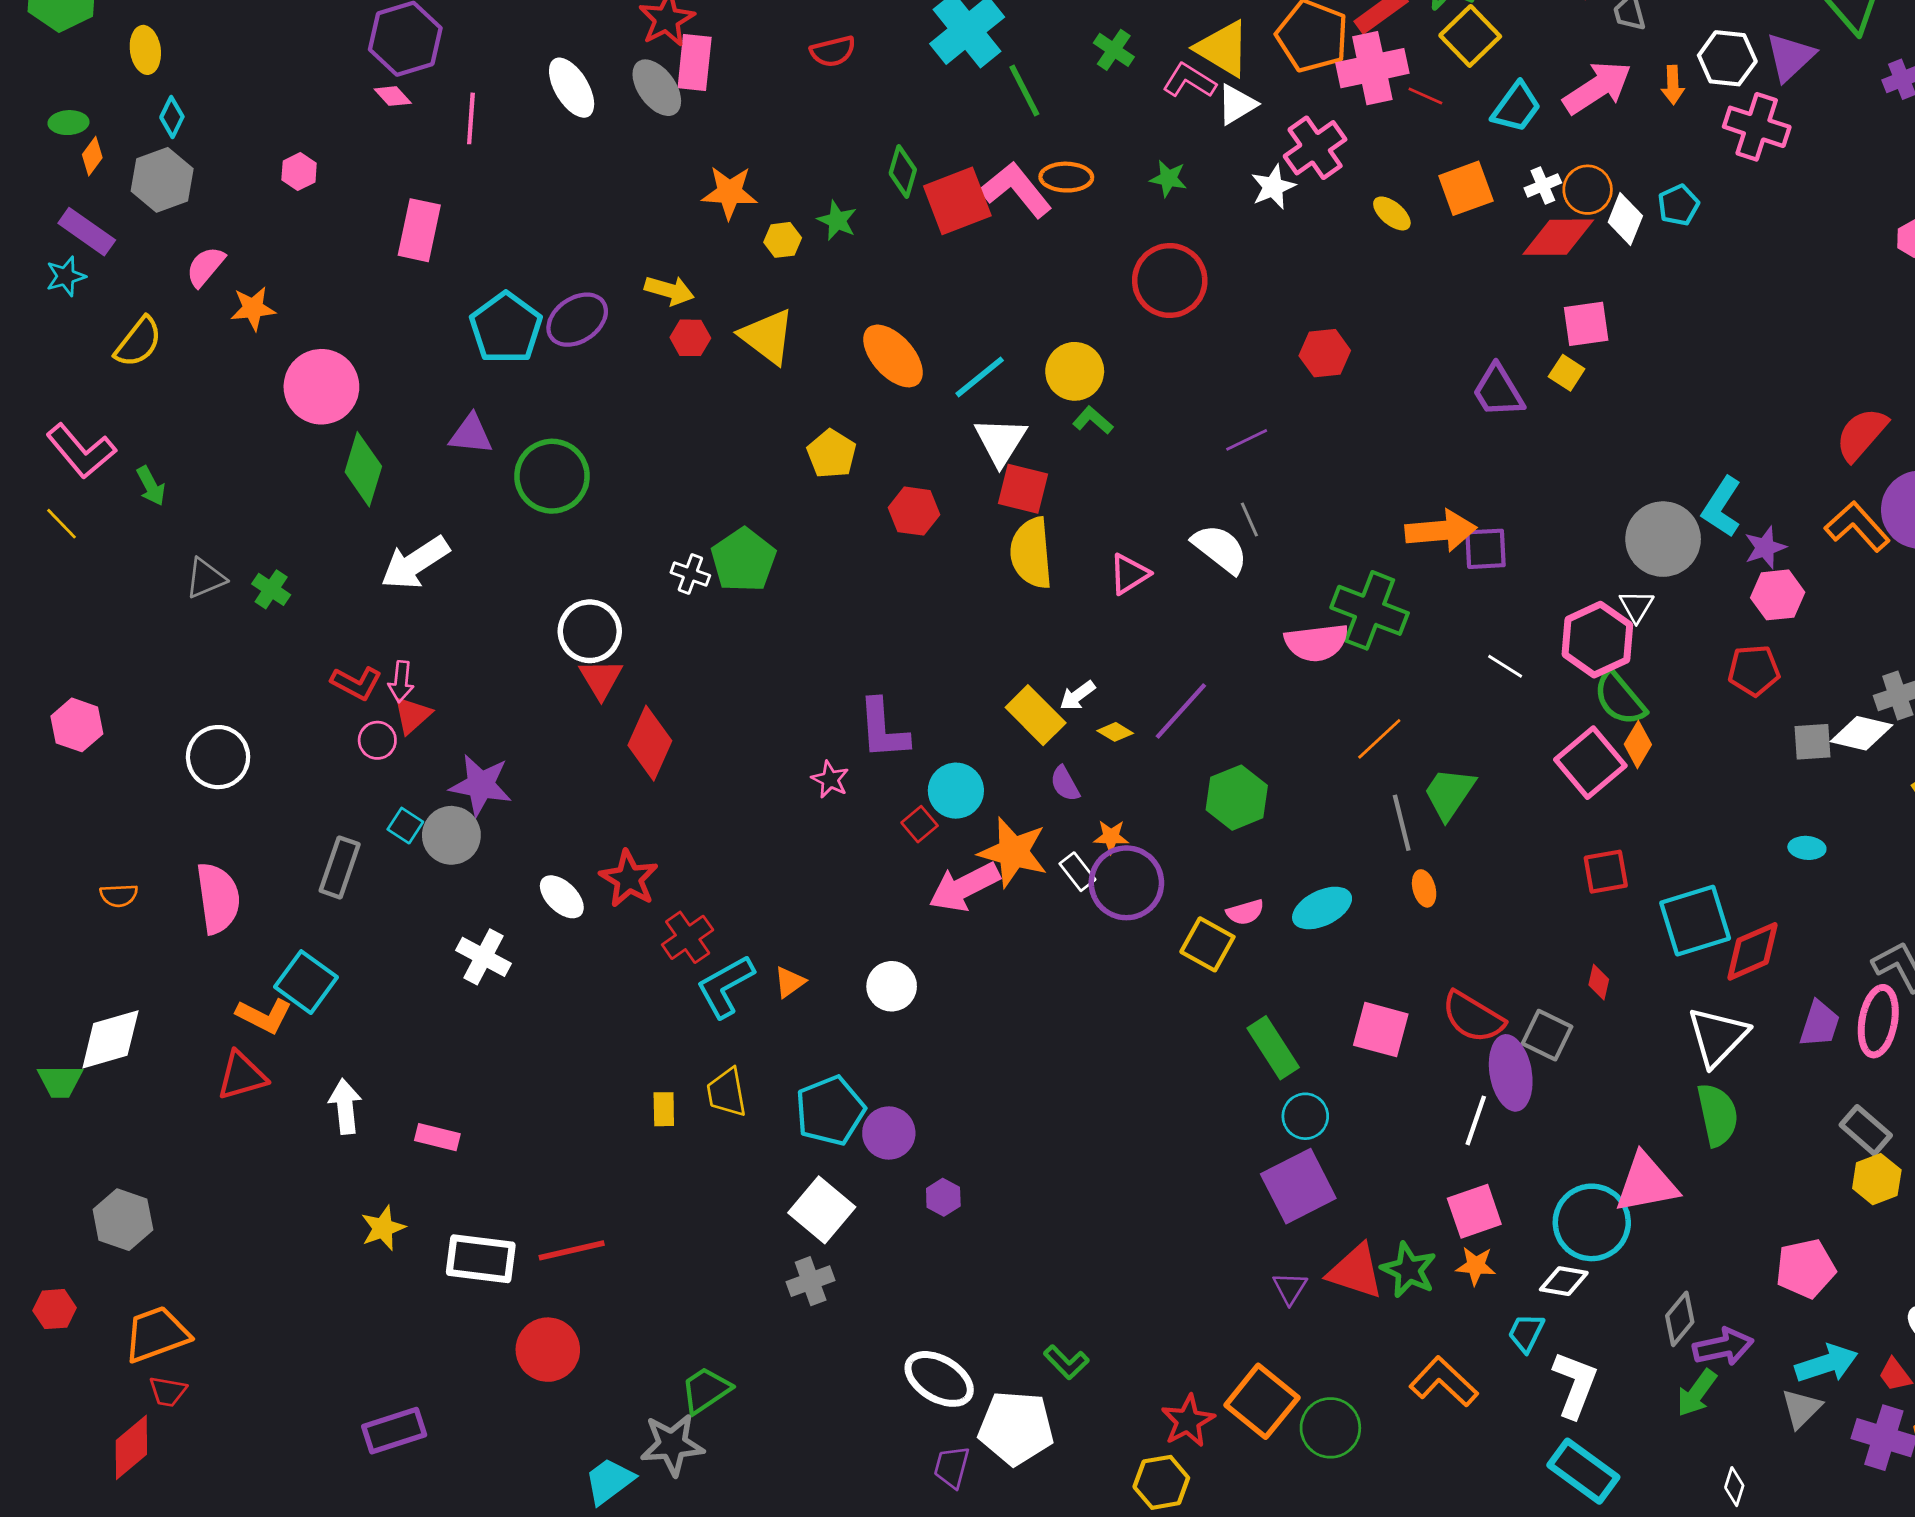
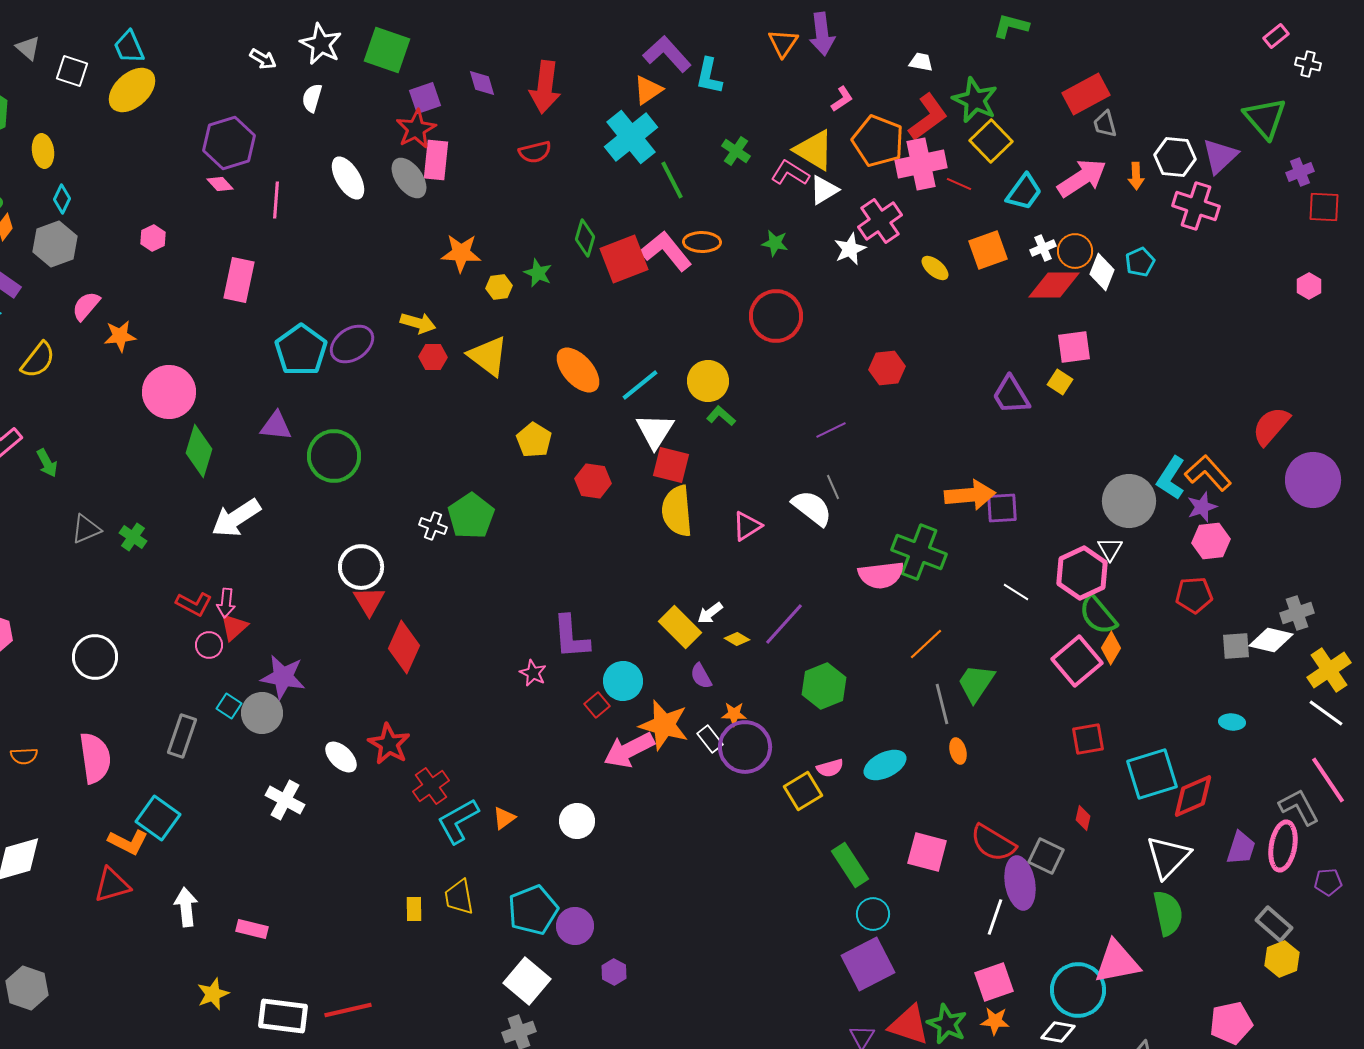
orange L-shape: (1857, 526) -> (1208, 473), moved
yellow square: (1207, 944) -> (803, 791), turned 30

